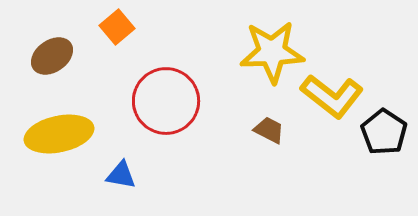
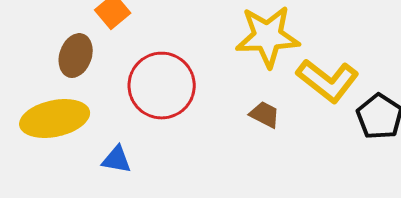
brown ellipse: (52, 56) -> (76, 56), moved, turned -36

